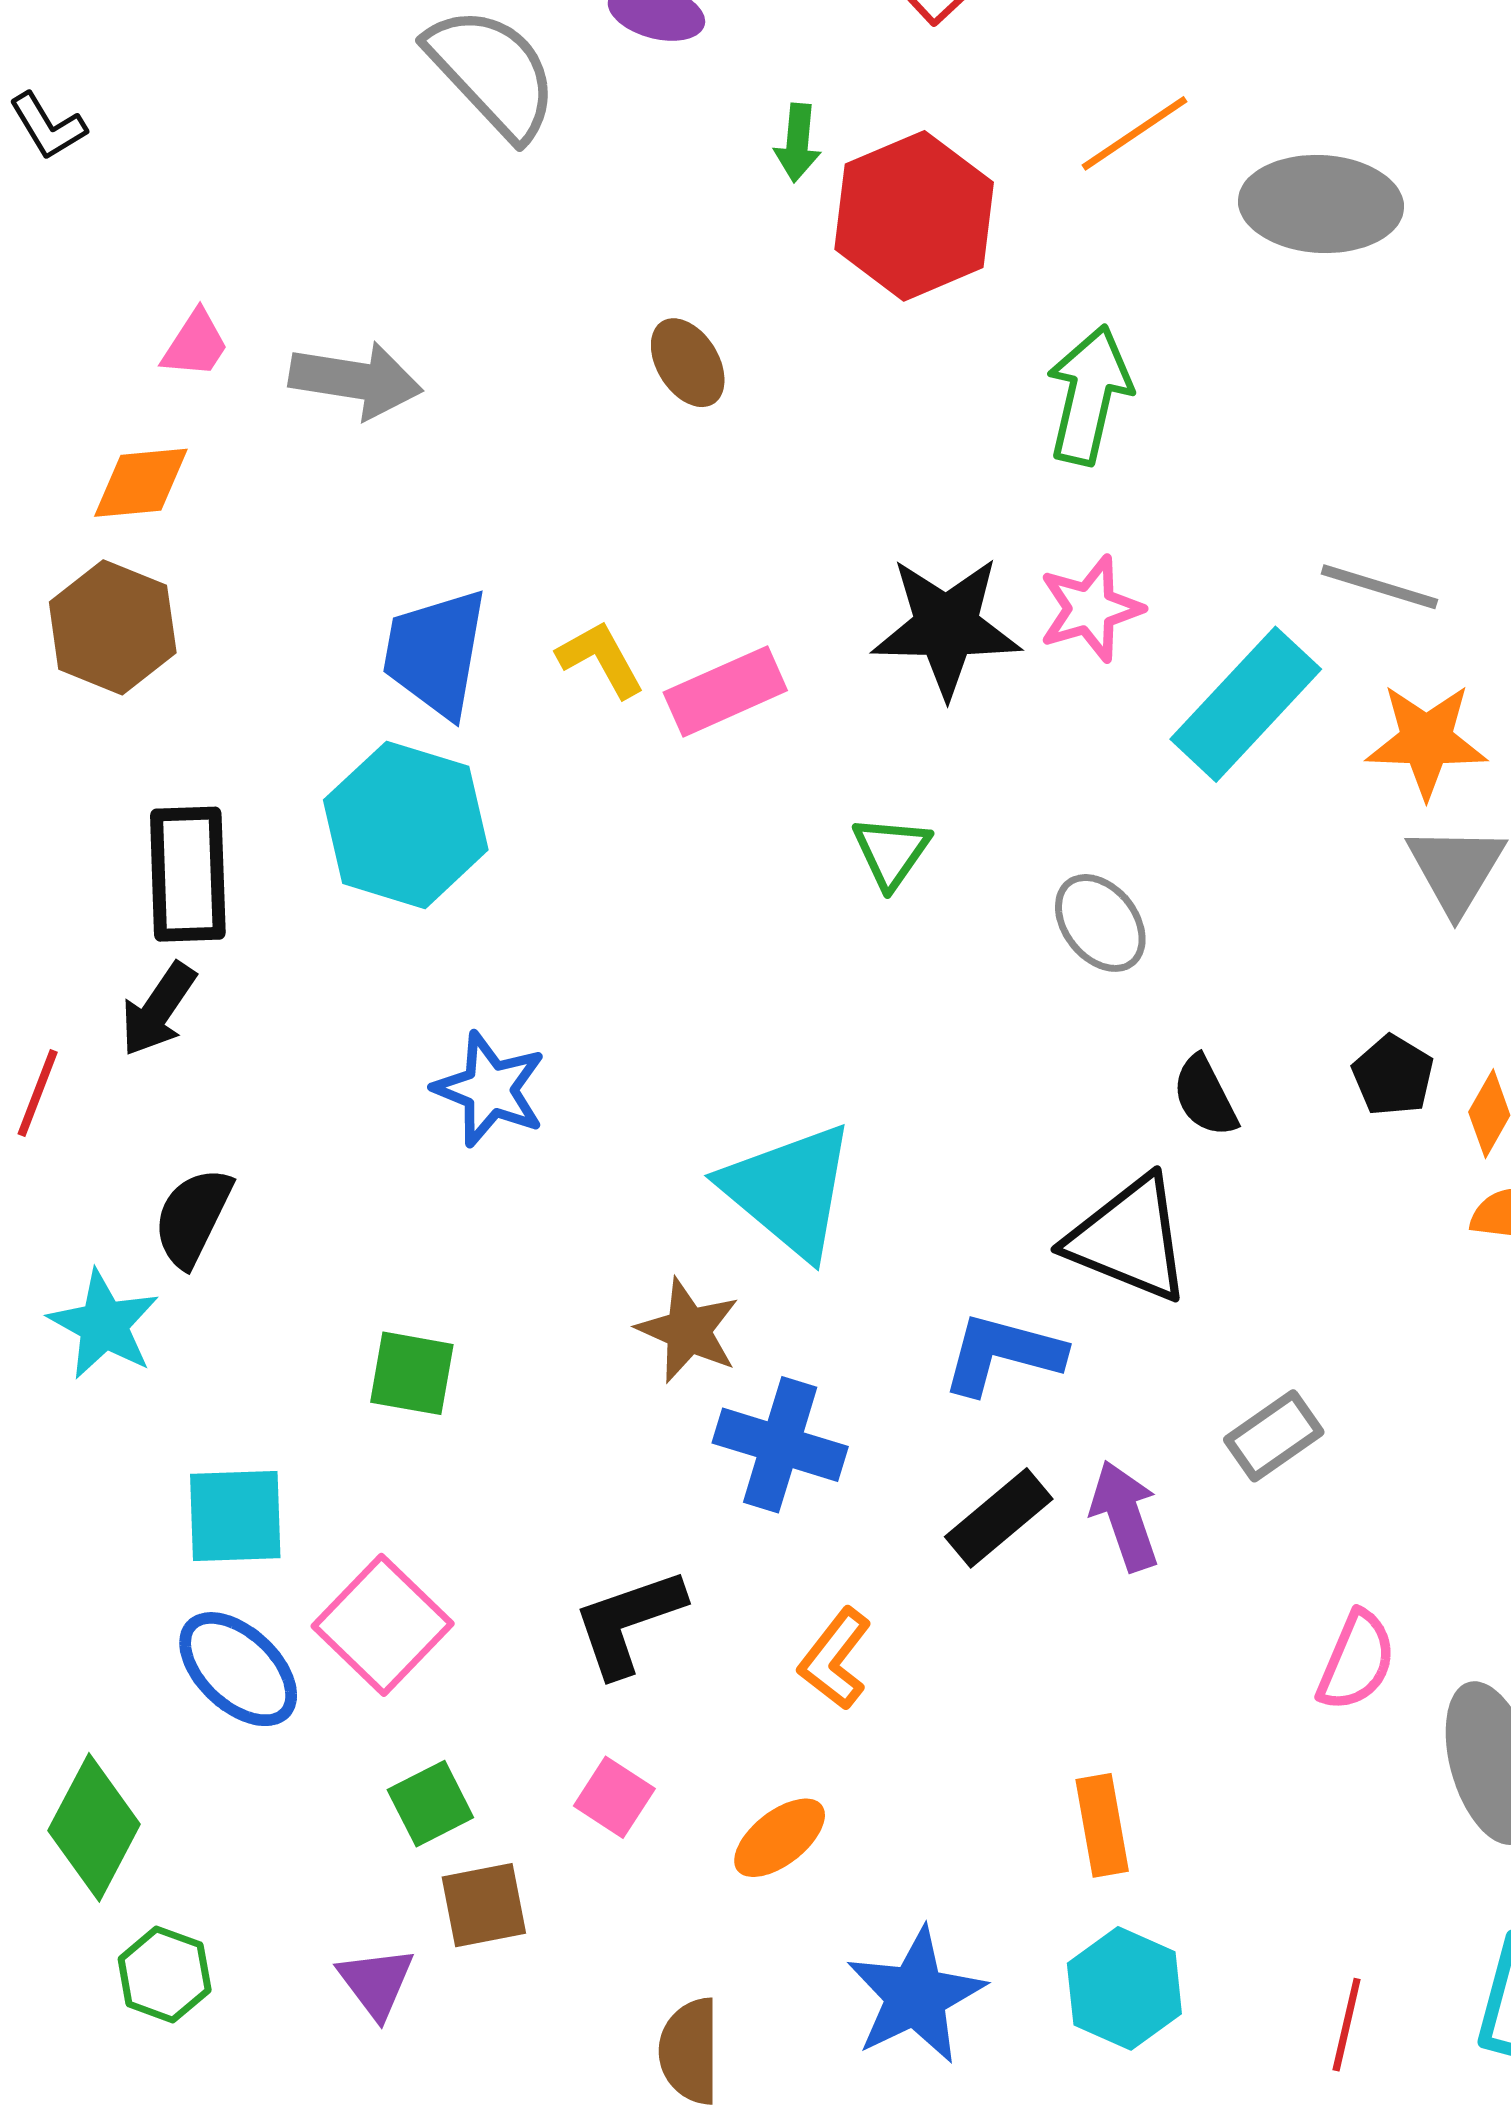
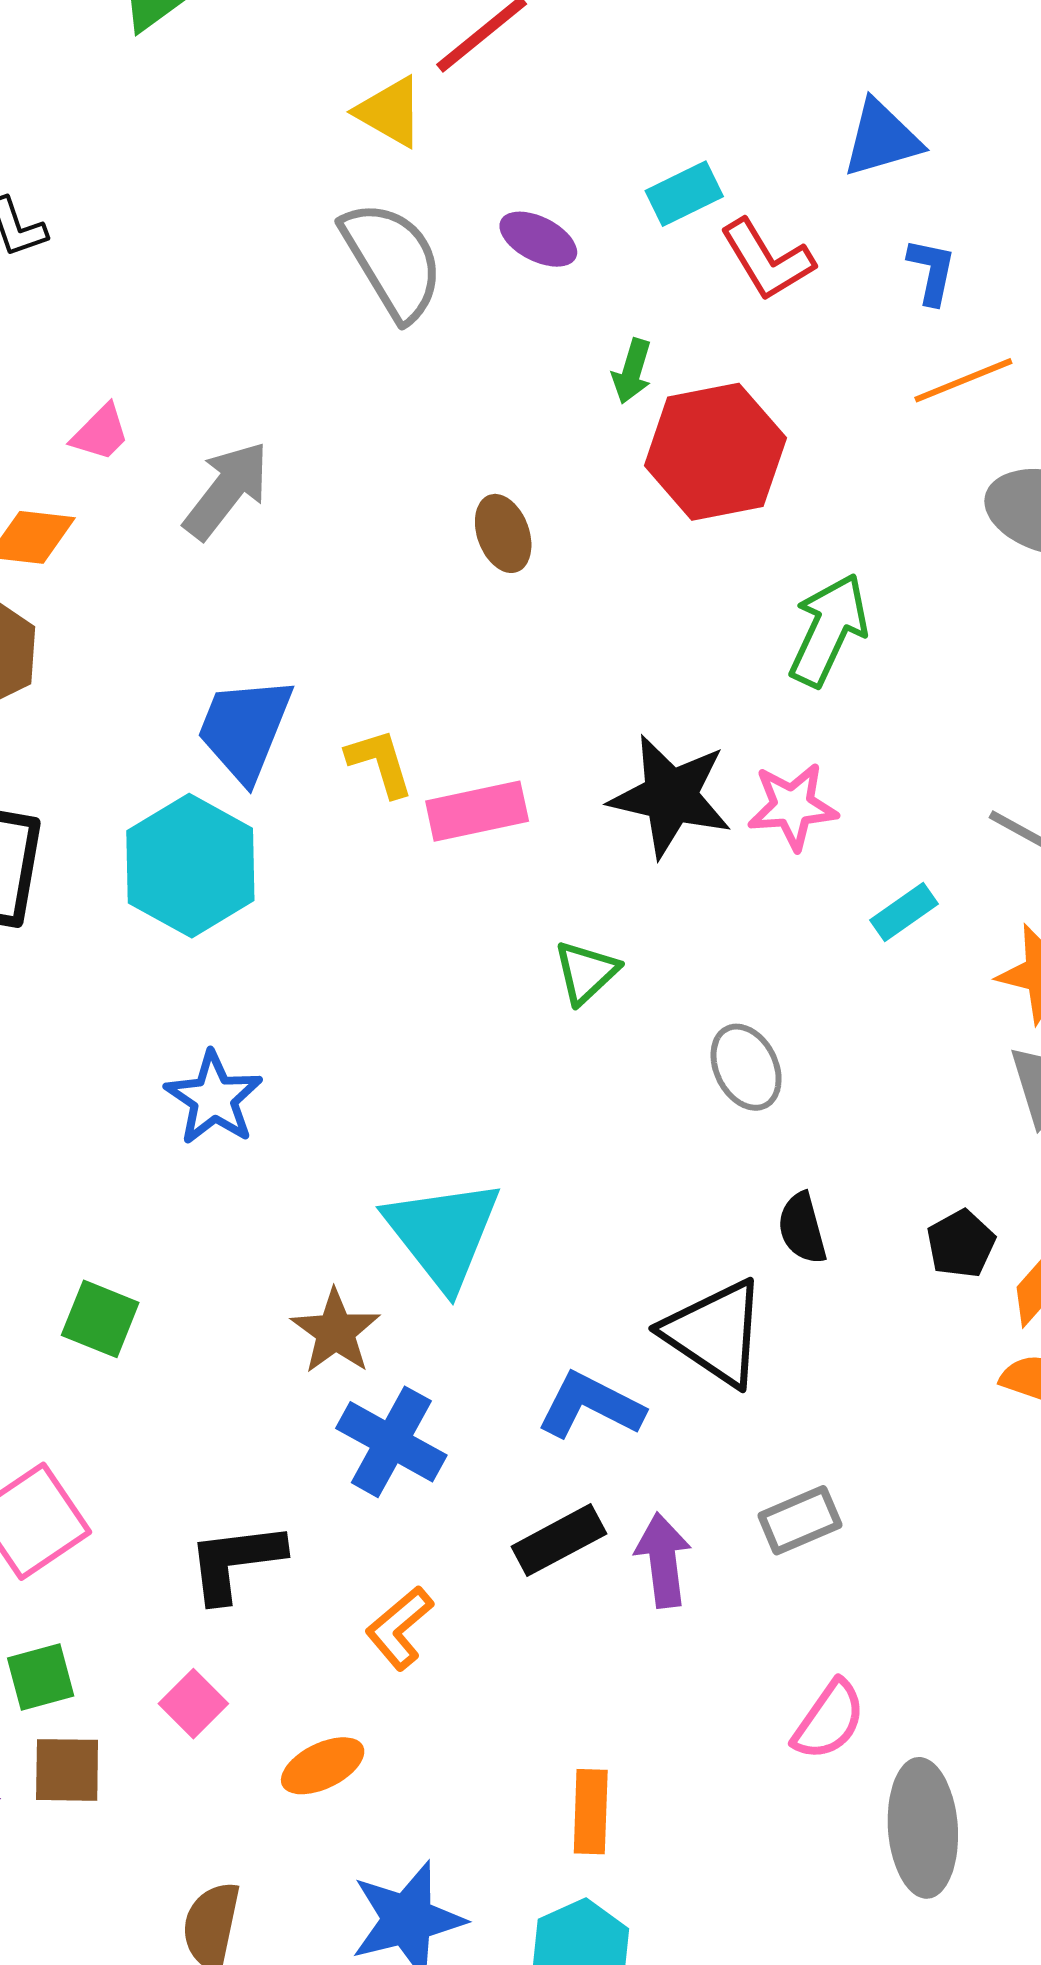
orange line: (1134, 133) -> (963, 380), moved
gray arrow: (356, 380) -> (226, 490), turned -73
cyan rectangle: (1246, 704) -> (904, 912), size x0.5

